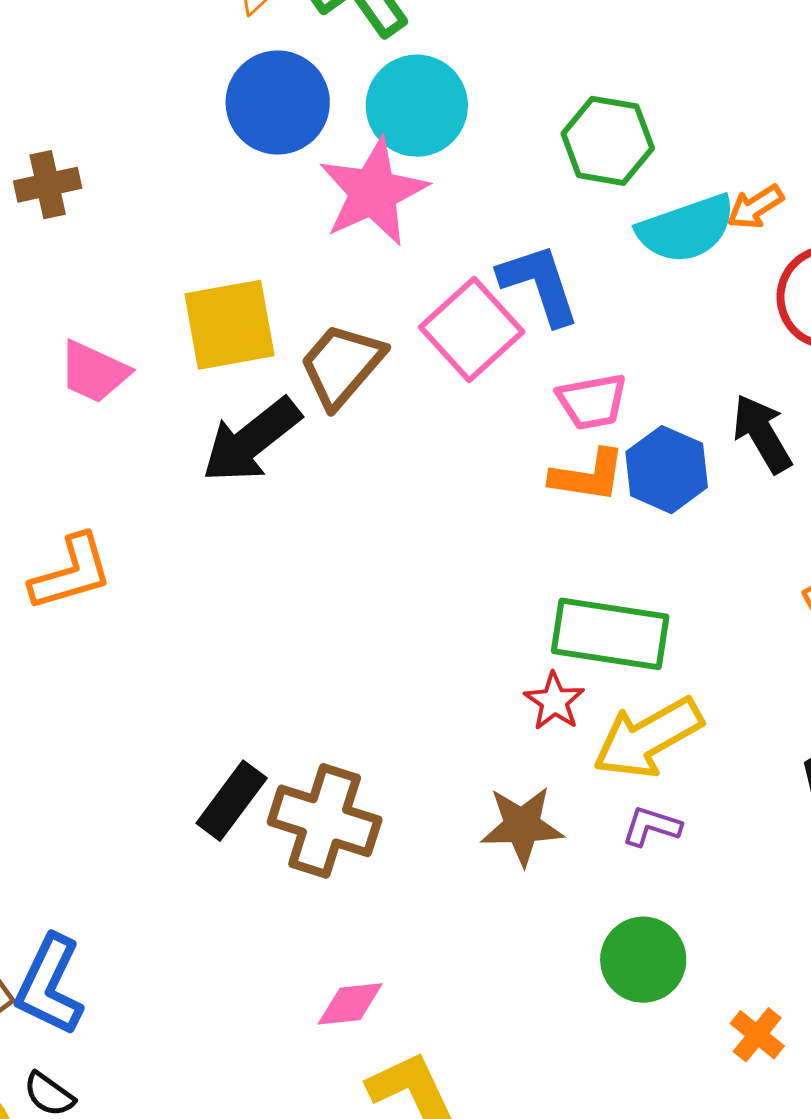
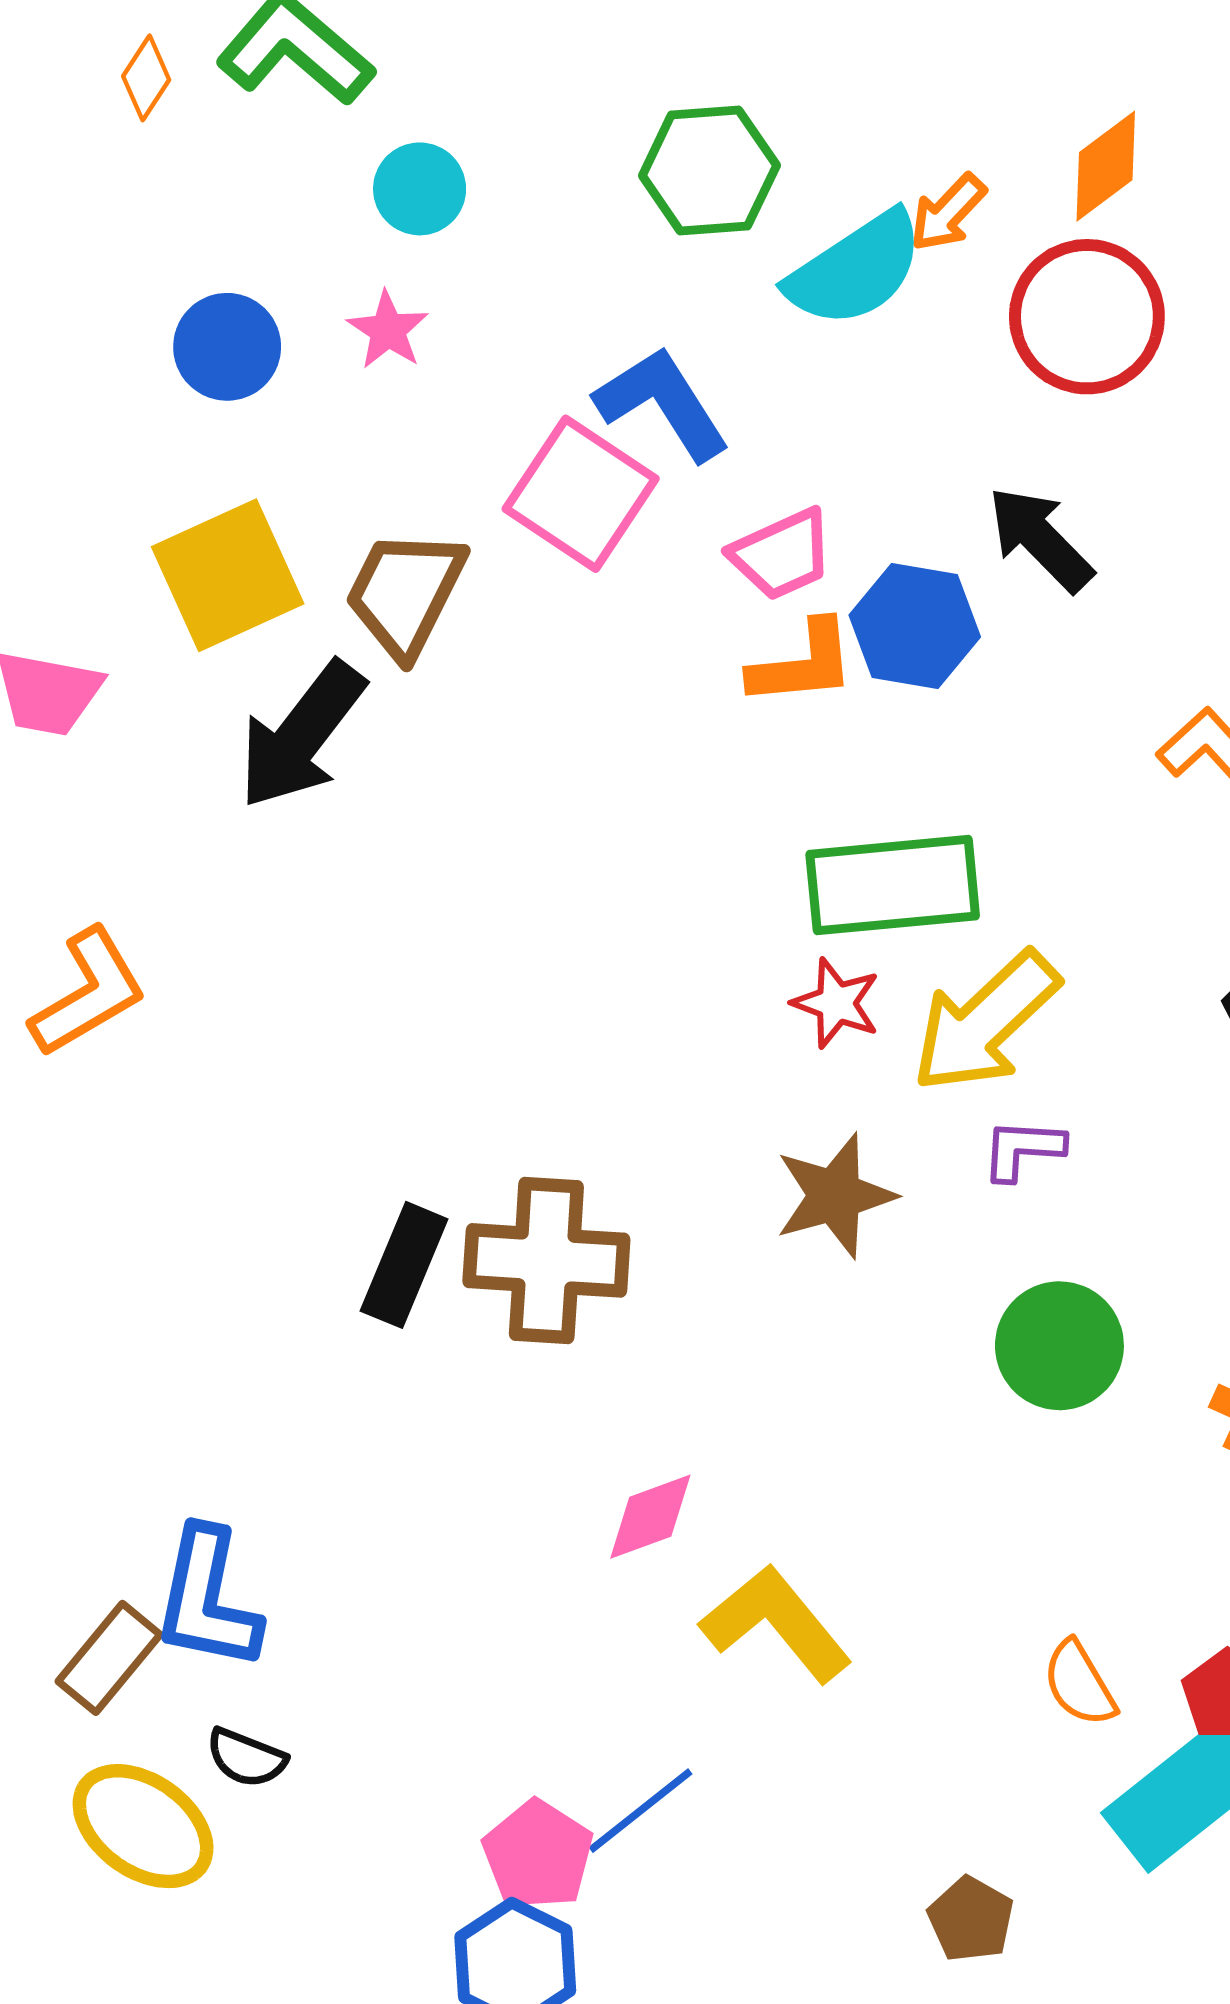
blue circle: (278, 103) -> (227, 347), moved, size x0.7
cyan circle: (417, 106) -> (420, 189), size x0.6
pink star: (373, 192) -> (388, 330), size x0.5

